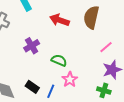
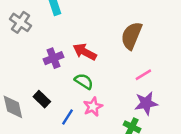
red arrow: (59, 20) -> (85, 52), moved
black rectangle: (32, 87) -> (42, 99), moved

